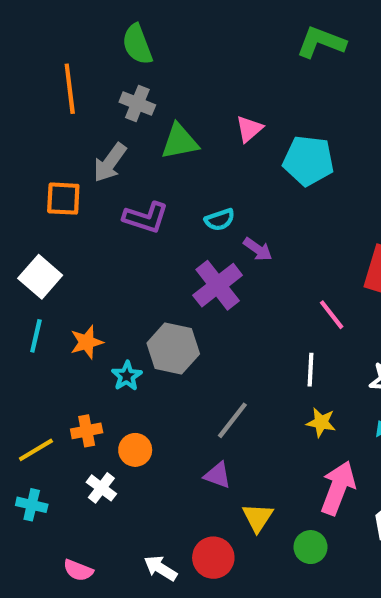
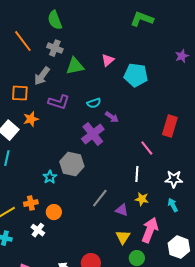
orange line: (70, 89) -> (23, 41), turned -30
orange star: (87, 342) -> (31, 119), moved
purple triangle: (218, 475) -> (122, 210), moved
yellow triangle: (258, 517) -> (123, 237), moved

